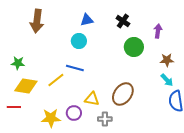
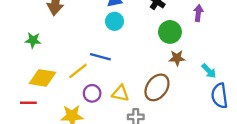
cyan circle: (79, 41) -> (114, 21), moved
brown star: (167, 60) -> (177, 58), moved
green star: (18, 63) -> (33, 40), moved
purple circle: (74, 113) -> (92, 93), moved

